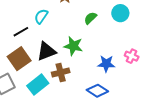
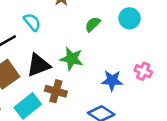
cyan semicircle: (41, 16) -> (32, 22), turned 105
brown cross: (61, 72) -> (56, 91), turned 30

